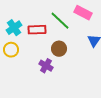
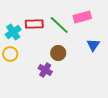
pink rectangle: (83, 13) -> (82, 17), turned -42
red rectangle: (37, 30) -> (34, 24), moved

